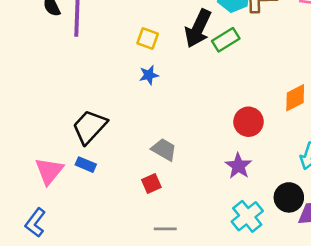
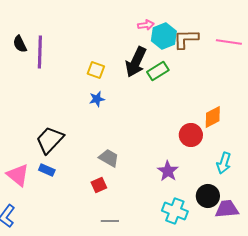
red circle: (248, 122) -> (191, 135), moved
pink triangle: (49, 171) -> (18, 175), turned -30
cyan cross: (247, 216) -> (175, 211), turned -30

